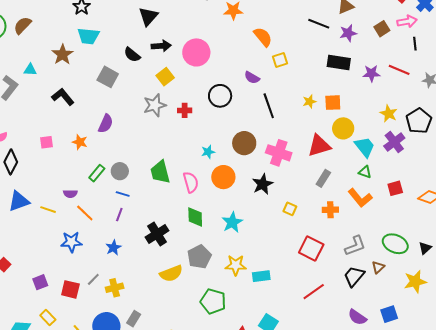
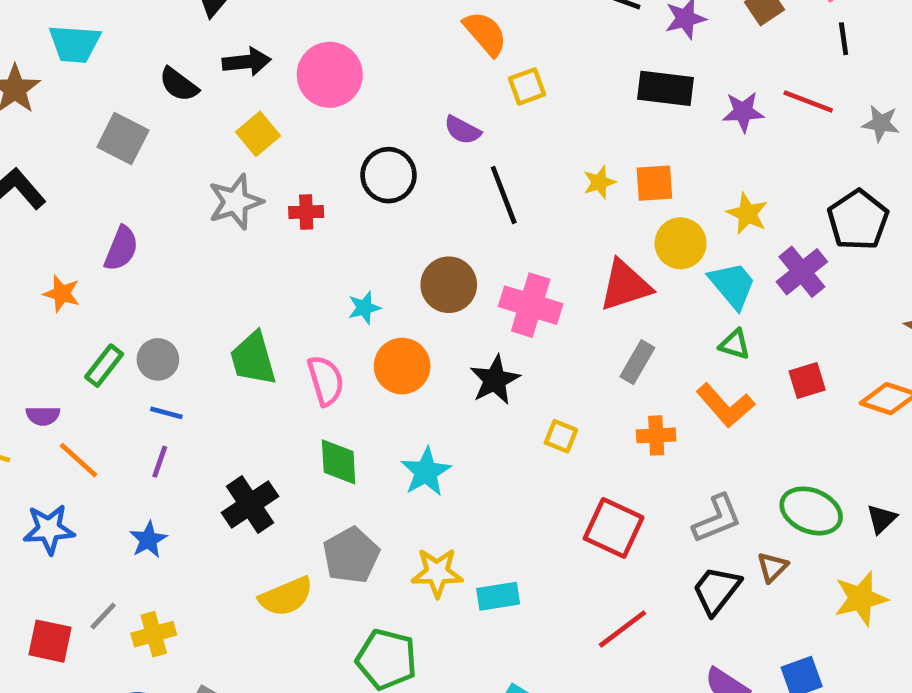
yellow star: (389, 114) -> (747, 214), moved

